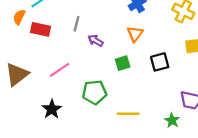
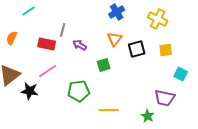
orange semicircle: (19, 17) -> (12, 38), moved
red rectangle: (40, 29) -> (47, 44), moved
black square: (160, 62) -> (137, 49), moved
black star: (52, 109) -> (30, 91), moved, turned -30

